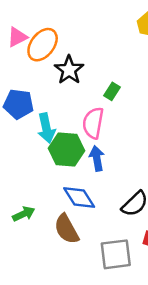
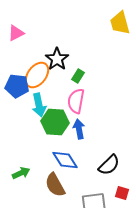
orange ellipse: (43, 45) -> (37, 75), moved
green rectangle: (112, 91) -> (78, 76), moved

